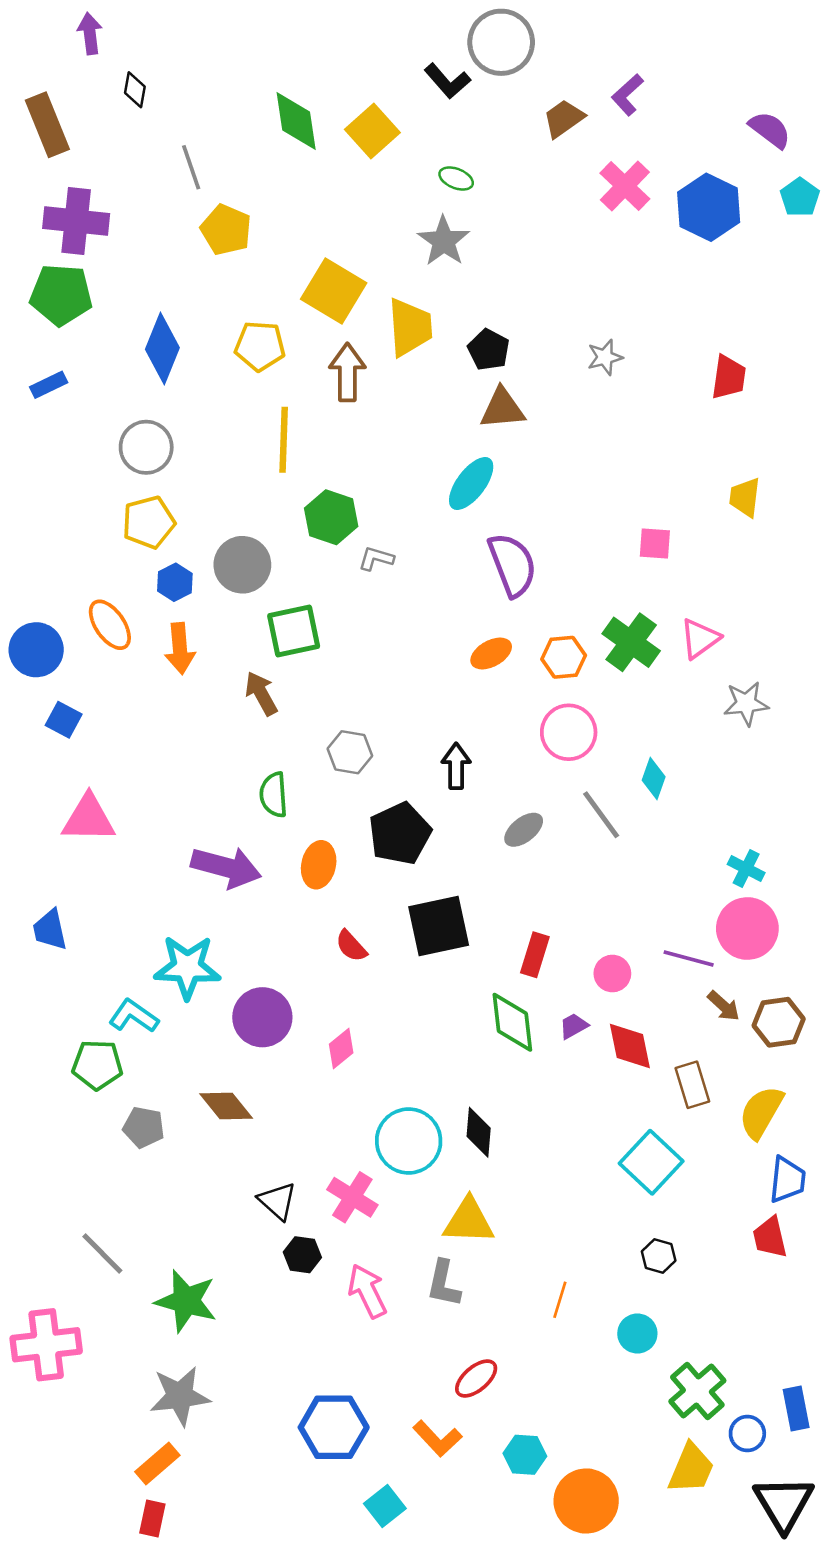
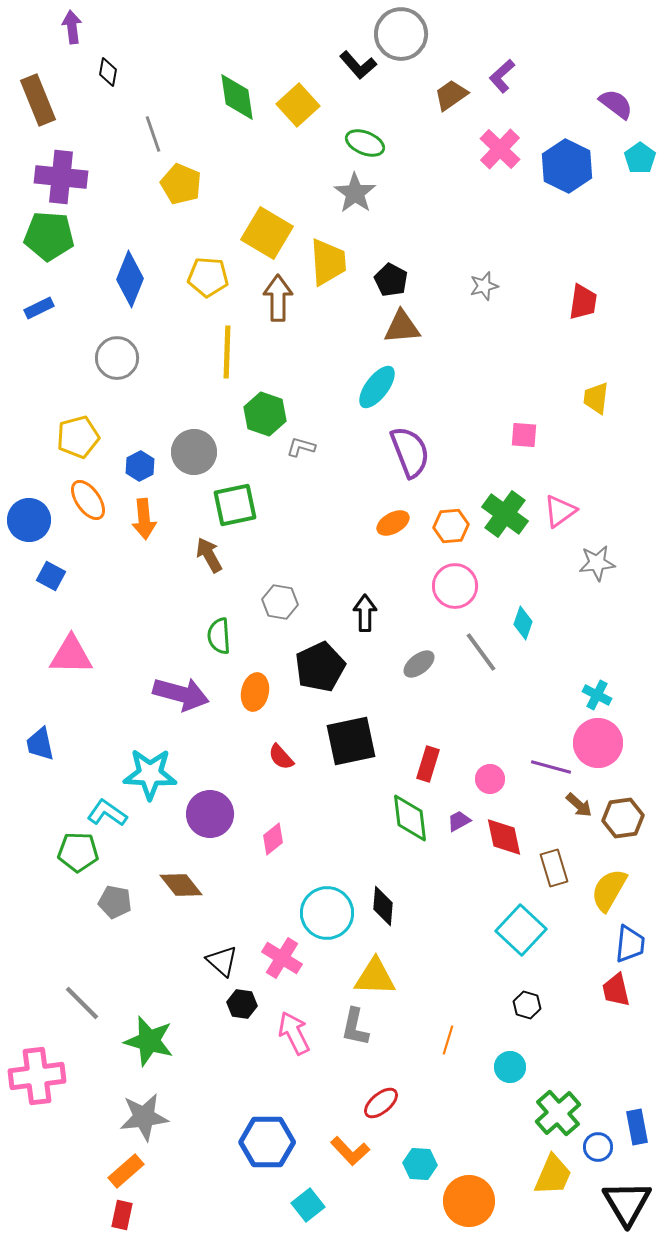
green ellipse: (456, 178) -> (365, 143), size x1.4
yellow pentagon: (149, 522) -> (78, 437), moved

